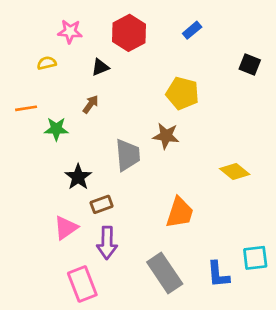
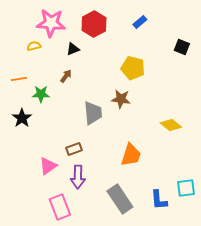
pink star: (70, 32) -> (51, 23), size x1.6
black star: (78, 177) -> (22, 118), moved

